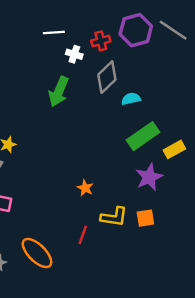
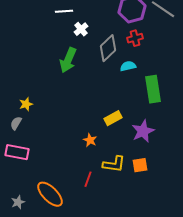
red cross: (101, 41) -> (135, 38), moved
white cross: (74, 54) -> (81, 29), turned 32
green rectangle: (143, 136) -> (153, 89), moved, turned -64
yellow rectangle: (174, 149) -> (113, 118), moved

